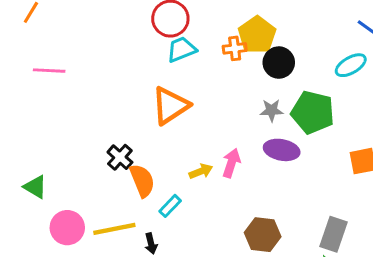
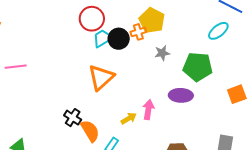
black circle: (279, 63) -> (119, 39), moved
gray star: (272, 110) -> (162, 53), moved

